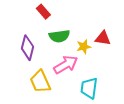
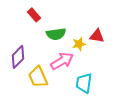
red rectangle: (43, 12) -> (34, 15), moved
purple diamond: (28, 48) -> (18, 57), moved, turned 30

